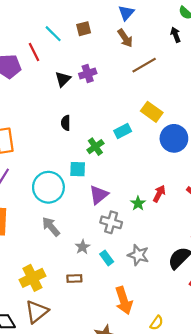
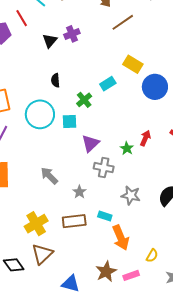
cyan circle: (48, 187) -> (40, 114), moved
cyan rectangle: (107, 258) -> (105, 216), moved, turned -32
brown rectangle: (74, 279) -> (74, 221), size x1.6

